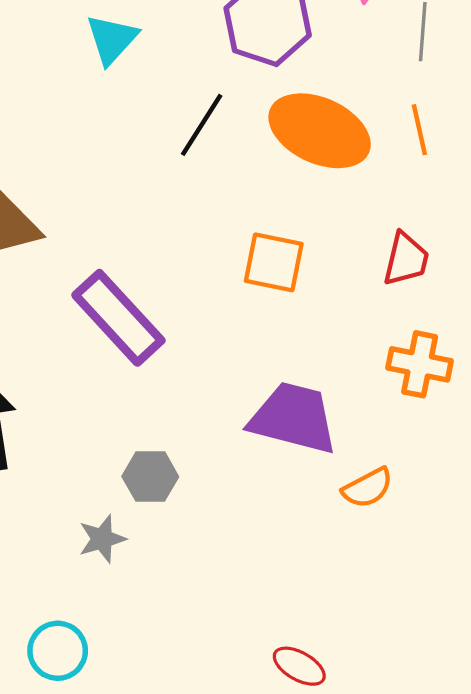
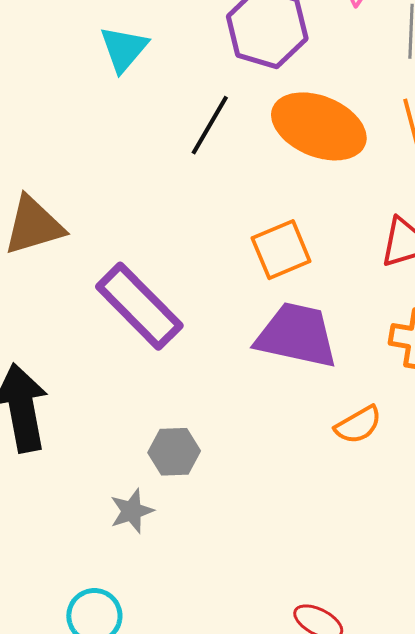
orange square: (274, 262) -> (281, 250), turned -32
purple trapezoid: (293, 418) -> (297, 335), moved
orange semicircle: (368, 488) -> (358, 425), moved

